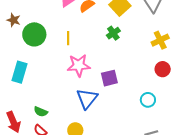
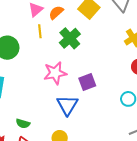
green cross: (113, 33) -> (70, 38), moved, size x1.5
yellow line: (68, 38) -> (40, 31), moved

